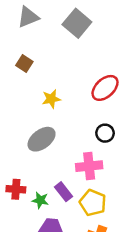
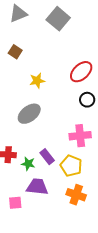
black circle: (105, 133) -> (87, 100), moved
pink cross: (89, 166) -> (80, 136), moved

